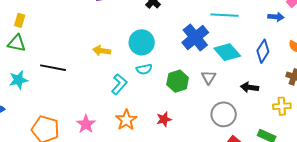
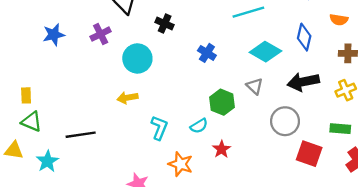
blue cross: (195, 37) -> (207, 53), moved, size x0.6
cyan circle: (142, 42) -> (137, 58), moved
green triangle: (17, 43) -> (32, 122), turned 30
cyan semicircle: (144, 69) -> (199, 126), moved
black arrow: (250, 87) -> (303, 82), size x1.5

